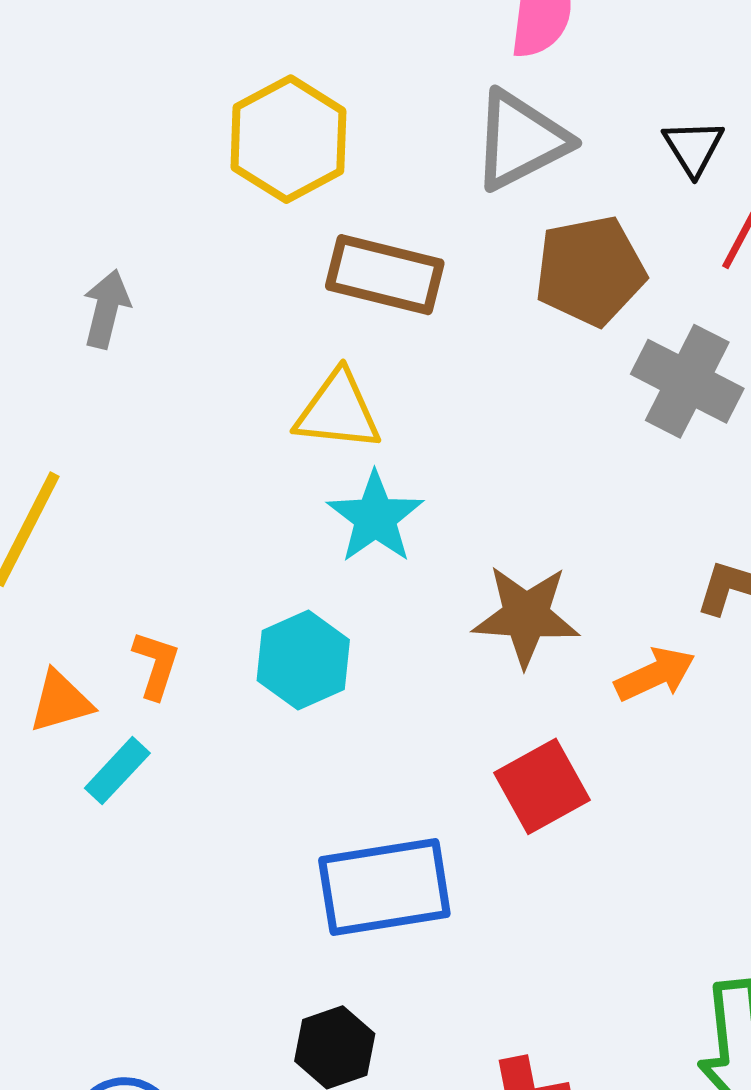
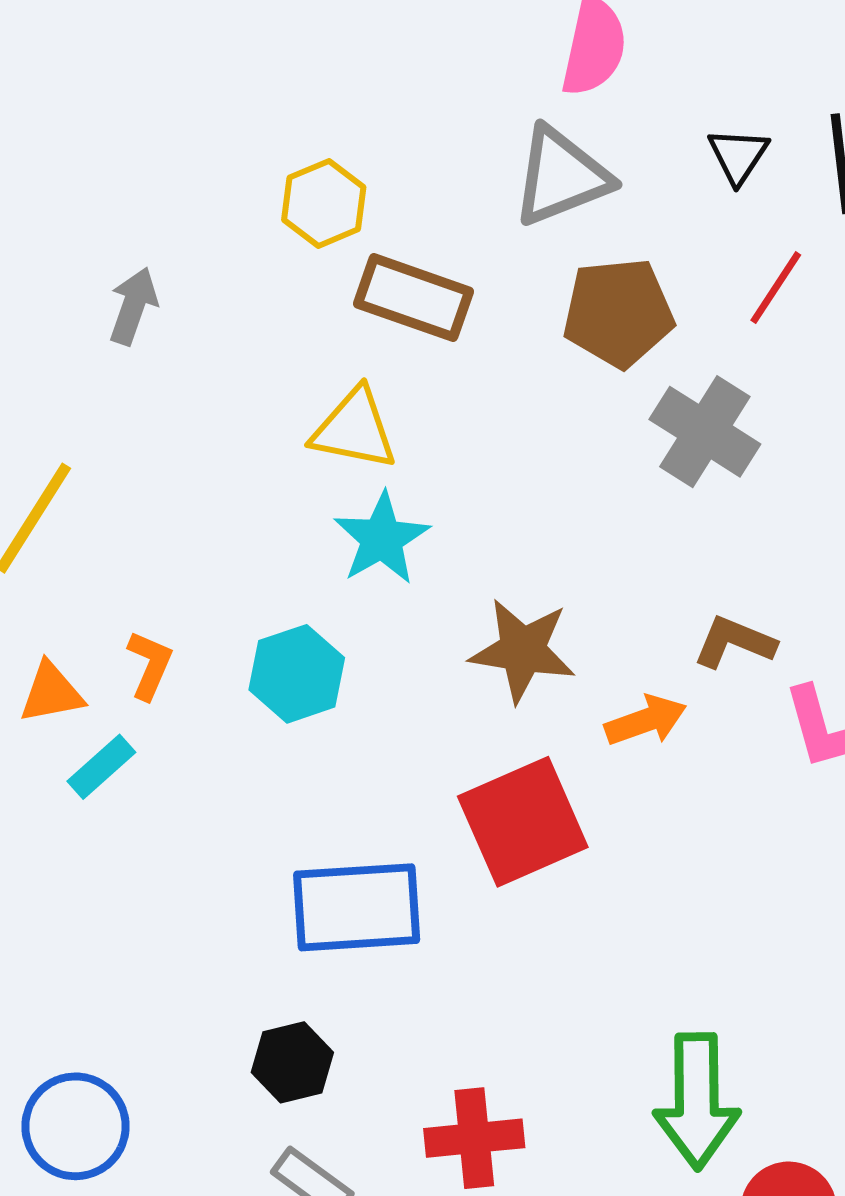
yellow hexagon: (288, 139) -> (324, 203), moved, size x0.7
black triangle: (693, 147) -> (738, 156), moved
red square: (542, 786) -> (523, 822), size x1.4

